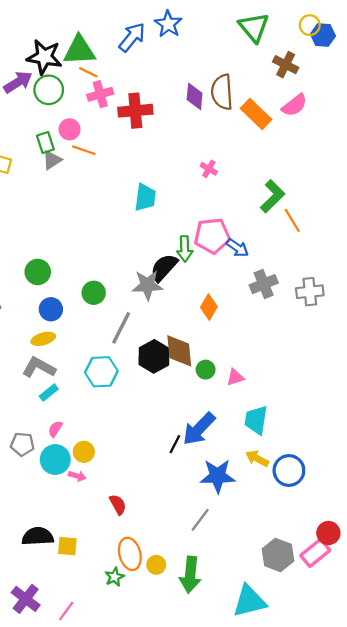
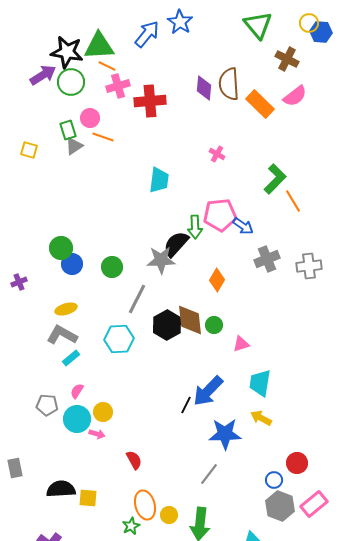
blue circle: (51, 309) -> (72, 264), moved
green circle: (206, 370) -> (214, 325), moved
blue circle: (289, 471) -> (274, 480), moved, size x0.6
red circle: (328, 533) -> (297, 463), moved

